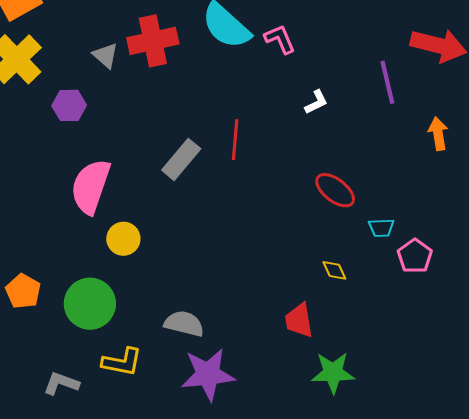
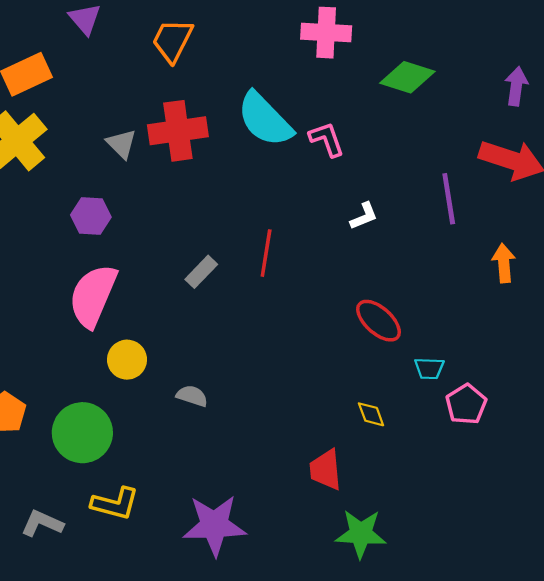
purple hexagon: (69, 105) -> (91, 216), moved
gray rectangle: (181, 159) -> (201, 272), size x0.7
gray semicircle: (184, 324) -> (192, 396), moved, size x0.7

